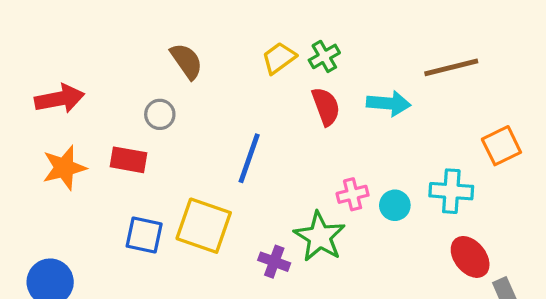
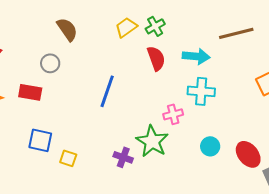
cyan cross: (451, 191) -> (201, 91), moved
cyan circle: (395, 205) -> (210, 146), moved
yellow square: (204, 226) -> (68, 158), moved, size x0.5

